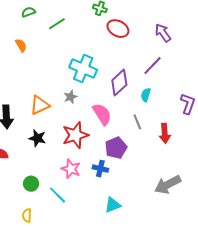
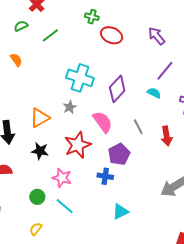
purple line: (152, 66) -> (165, 71), moved
cyan semicircle: (146, 95) -> (154, 93), moved, turned 104
pink star: (71, 169) -> (62, 178), moved
yellow semicircle: (27, 215) -> (36, 229), turned 40

